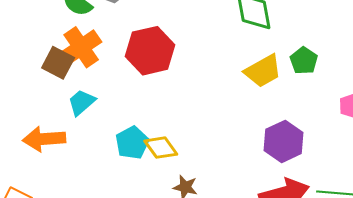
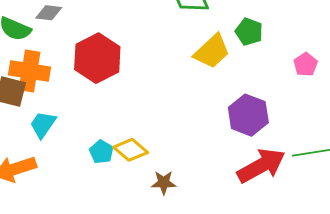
orange cross: (81, 47) -> (29, 71), turned -33
cyan pentagon: (132, 143) -> (101, 152), size x0.7

